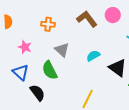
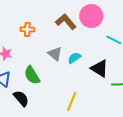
pink circle: (113, 15) -> (91, 16), size x1.5
gray triangle: (62, 50) -> (55, 54), moved

